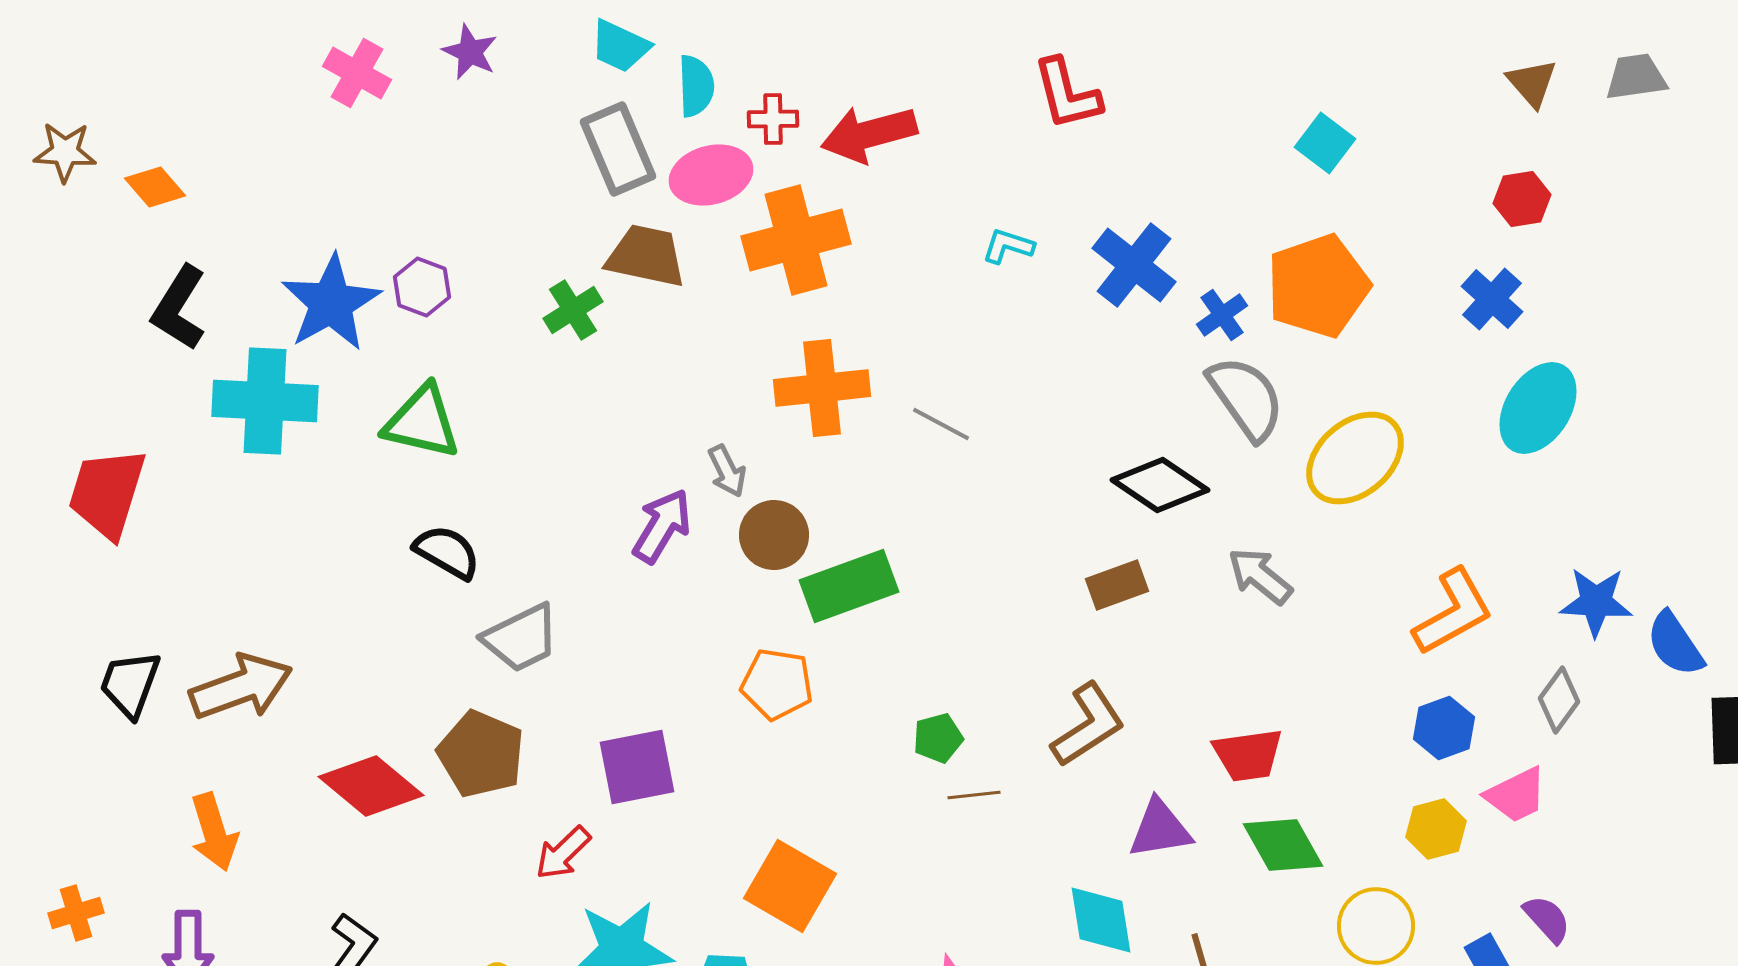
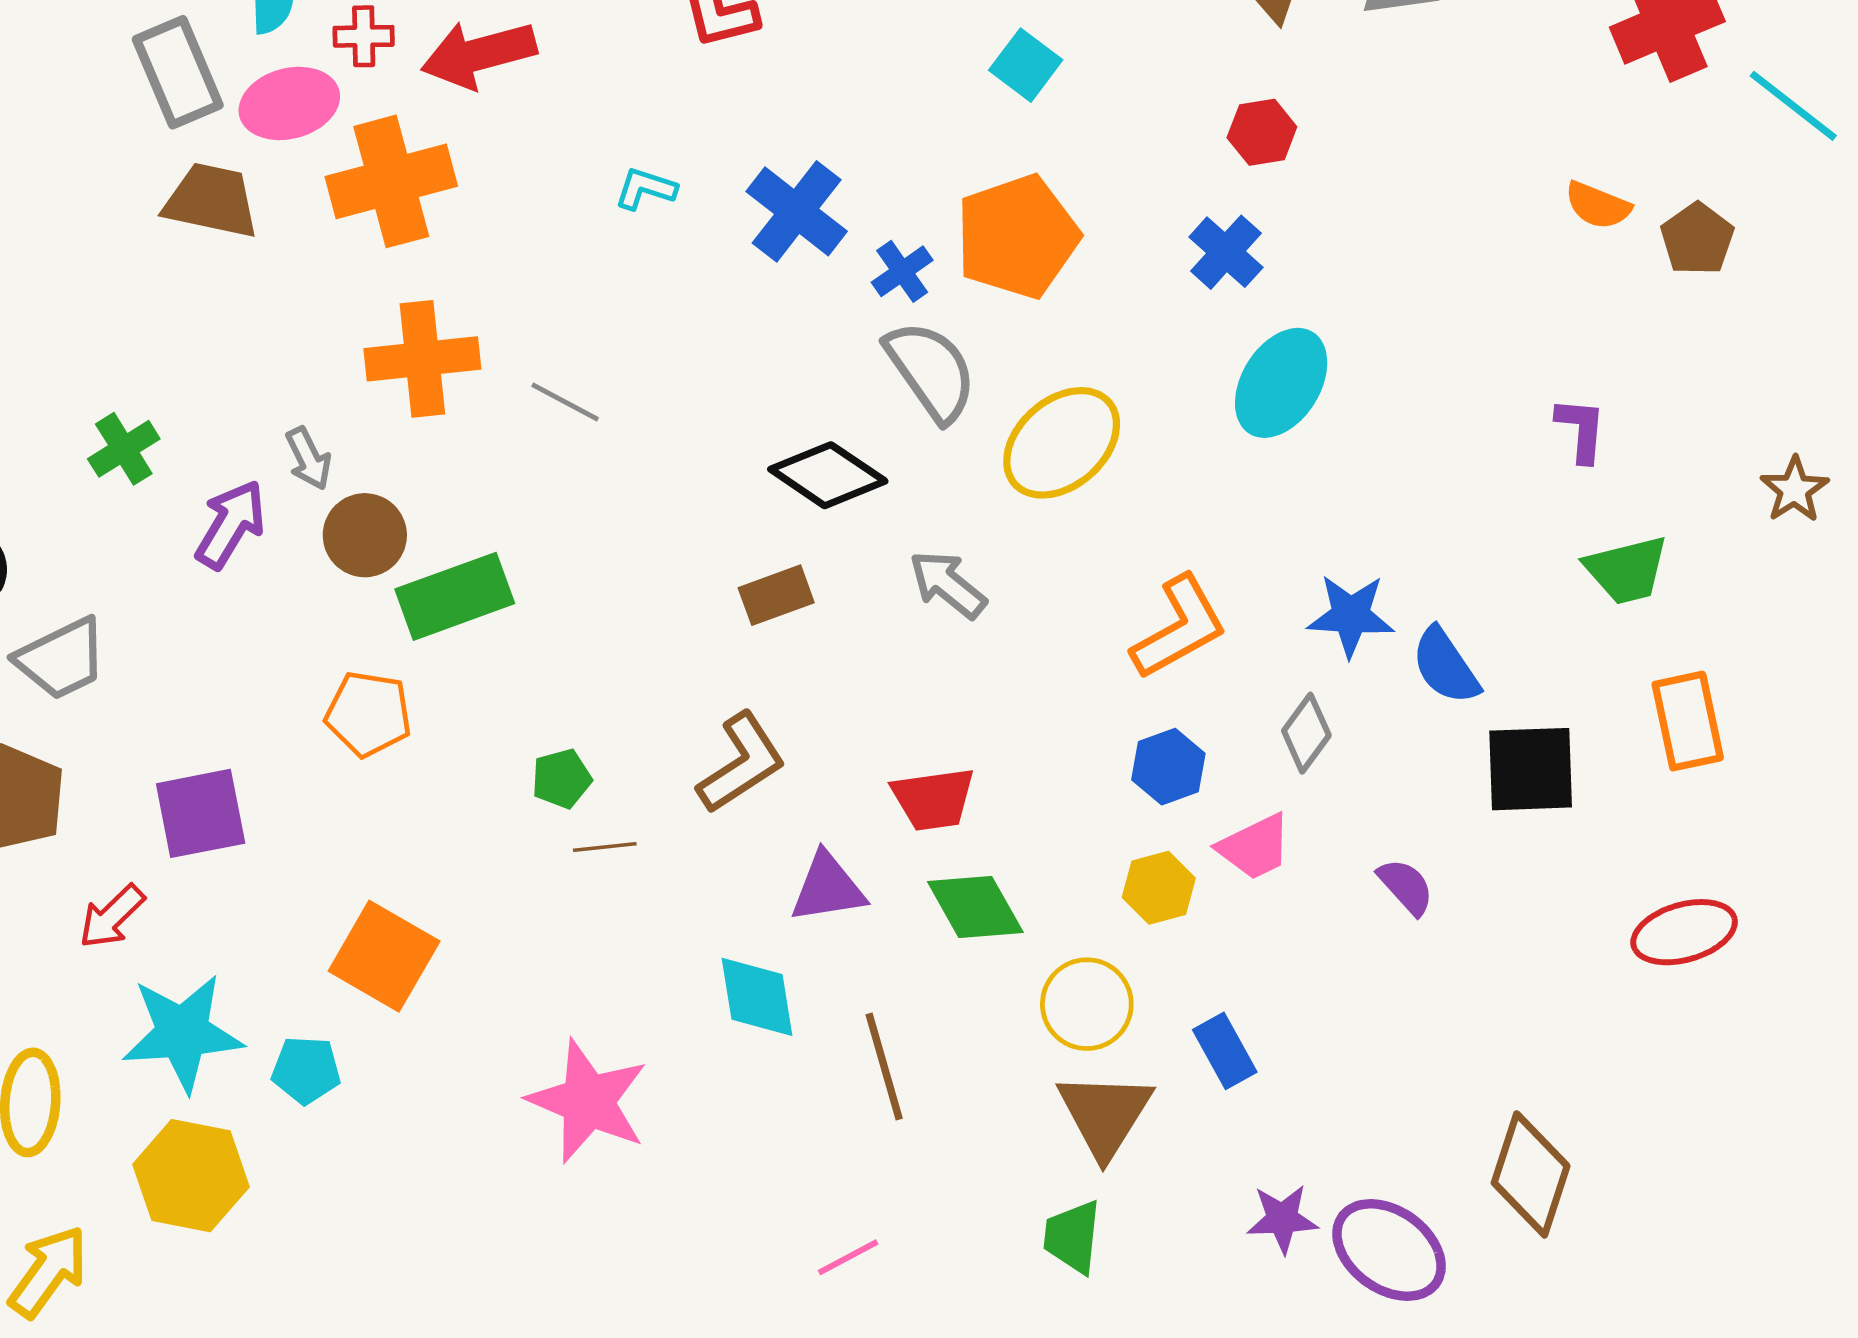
green cross: (573, 310) -> (124, 449), moved
purple semicircle: (1547, 919) -> (1406, 887), moved

